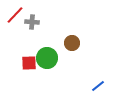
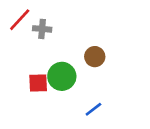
blue line: (98, 86) -> (93, 109), moved

